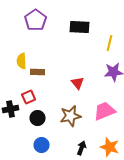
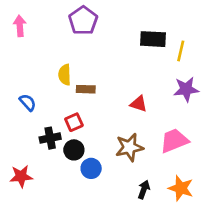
black rectangle: (80, 27) -> (153, 39), moved
red triangle: (78, 83) -> (139, 104), turned -32
black circle: (38, 118) -> (74, 150), moved
blue circle: (42, 145) -> (91, 168), moved

